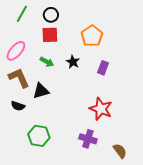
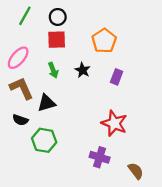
green arrow: (47, 62) -> (53, 70), turned 40
green hexagon: (39, 136) -> (44, 140), moved

